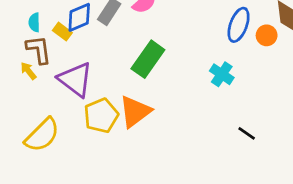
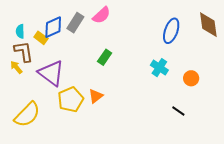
orange circle: (267, 35) -> (191, 78), moved
green rectangle: (148, 59) -> (105, 57), size x0.6
orange triangle: (135, 111) -> (96, 96), size x0.6

